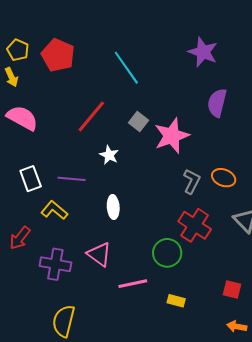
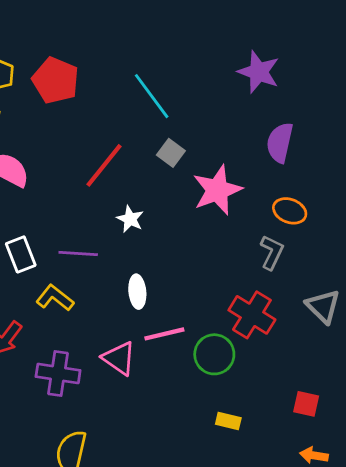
gray square: (138, 121) -> (171, 153), moved
orange ellipse: (224, 178) -> (290, 211), moved
gray L-shape: (192, 181) -> (272, 252), moved
pink line: (133, 284) -> (164, 334), moved

